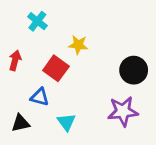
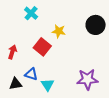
red arrow: (15, 60) -> (12, 52), moved
black circle: (134, 70) -> (96, 25), moved
blue triangle: (40, 97) -> (31, 74), moved

